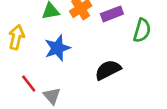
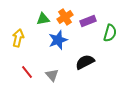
blue star: (57, 48) -> (58, 40), moved
gray triangle: (52, 96) -> (52, 75), moved

